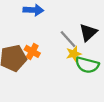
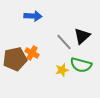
yellow star: (74, 54) -> (62, 70), moved

